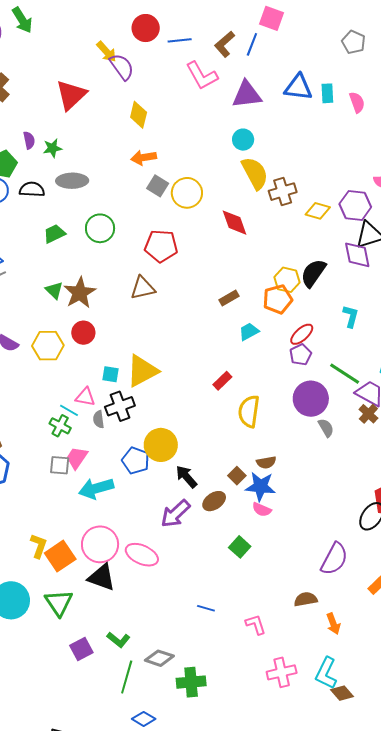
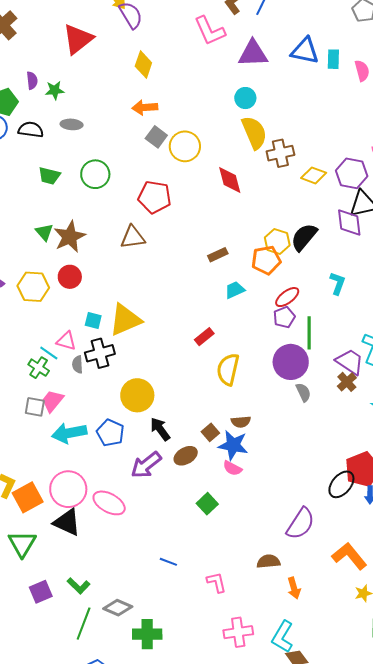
gray ellipse: (72, 181) -> (72, 124), size x0.7
green trapezoid: (54, 234) -> (49, 176), turned -145
green line: (345, 374) -> (309, 333), moved, turned 52
blue pentagon: (136, 461) -> (110, 433), moved

